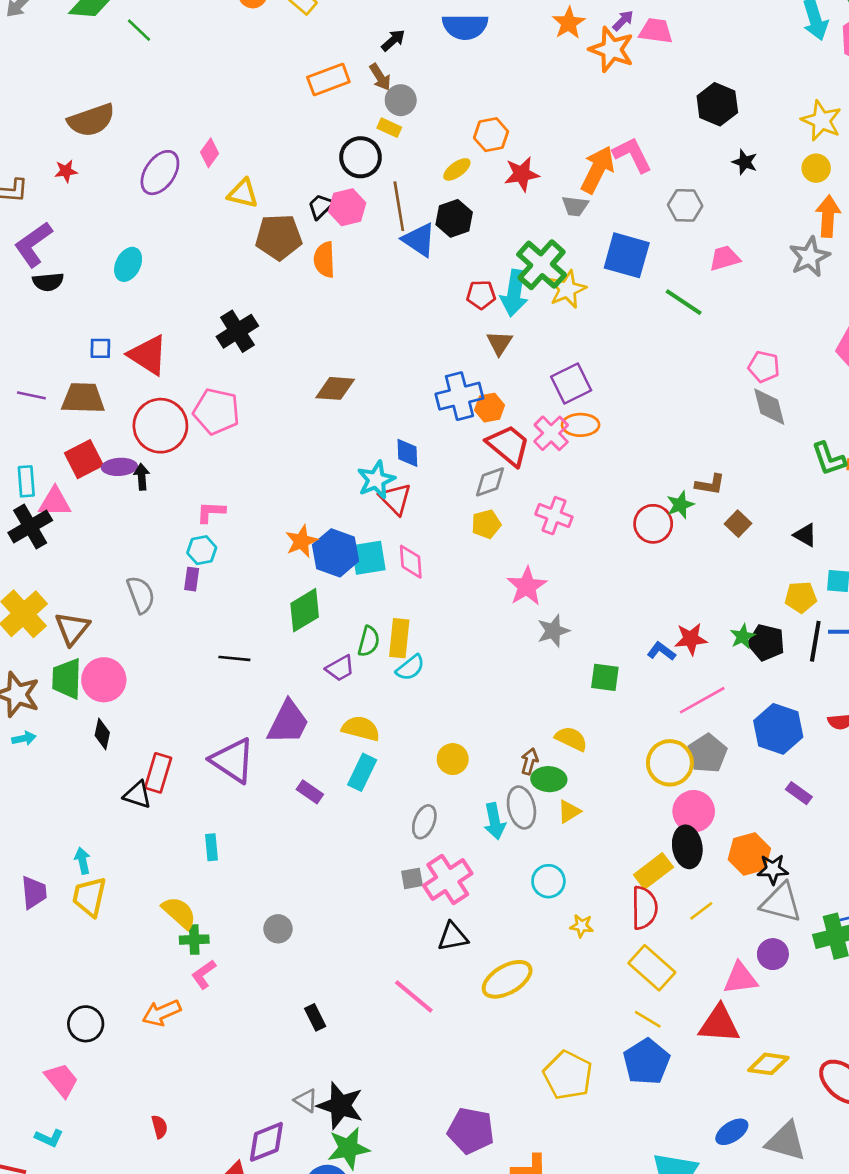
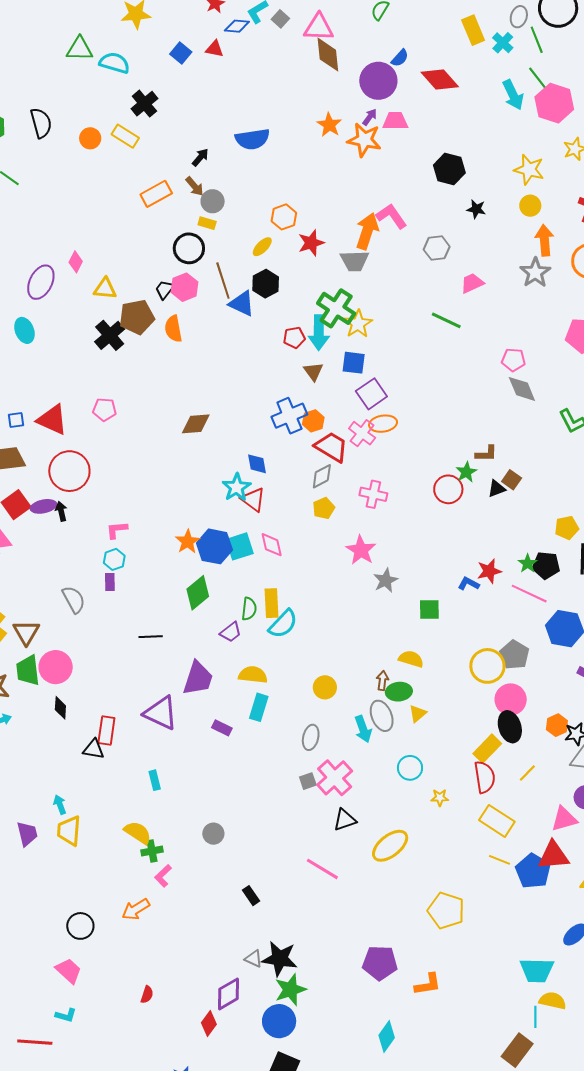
gray trapezoid: (575, 206) -> (355, 261), size x1.4
blue square: (627, 255) -> (354, 363), moved, size x0.7
cyan ellipse: (128, 264) -> (24, 330), moved, turned -40
black cross: (237, 331) -> (110, 335), moved
pink pentagon: (216, 411) -> (104, 410), moved, size x0.7
black triangle: (805, 535) -> (497, 489), moved, turned -42
cyan semicircle: (410, 668) -> (283, 624), size x1.4
pink line: (702, 700) -> (529, 594), moved, turned 63
orange hexagon: (749, 854) -> (557, 725), size x0.7
blue pentagon: (646, 1062) -> (533, 871), moved
red semicircle: (159, 1127) -> (147, 995), turned 42

